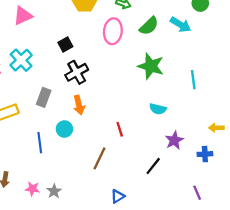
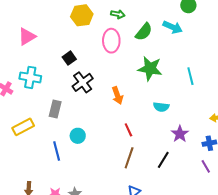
cyan cross: (21, 60) -> (30, 77), turned -30
orange arrow: (79, 105) -> (117, 95), moved
brown line: (99, 158) -> (129, 158), moved
purple line: (197, 193) -> (206, 166), moved

